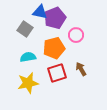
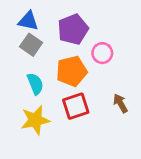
blue triangle: (40, 12) -> (28, 21), moved
cyan semicircle: (28, 57) -> (35, 84), turned 77
brown arrow: (81, 69) -> (120, 103), moved

